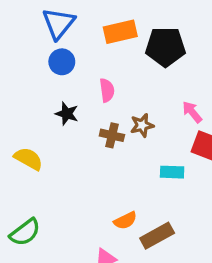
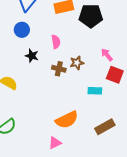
blue circle: (62, 62) -> (22, 30), moved
orange semicircle: (125, 221) -> (67, 120), size x1.6
brown rectangle: (157, 236) -> (105, 127), moved

